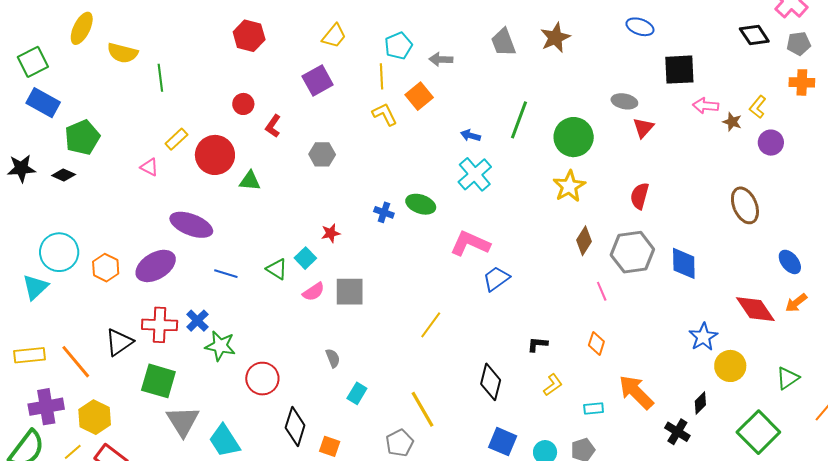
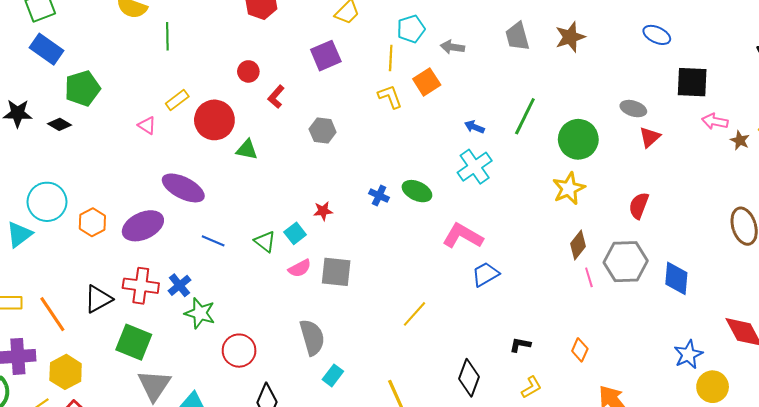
pink line: (602, 291) -> (589, 277), moved
gray semicircle: (333, 358) -> (312, 337), size x1.8

